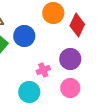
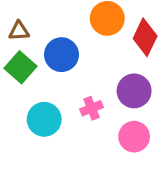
cyan circle: (29, 92) -> (44, 119), moved

